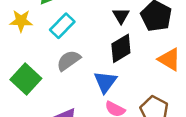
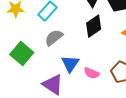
blue triangle: (105, 82) -> (70, 64), moved

